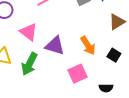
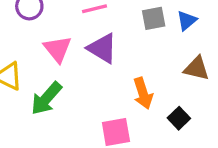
brown triangle: (117, 22) -> (197, 68), turned 30
purple triangle: (55, 46) -> (102, 48), moved

